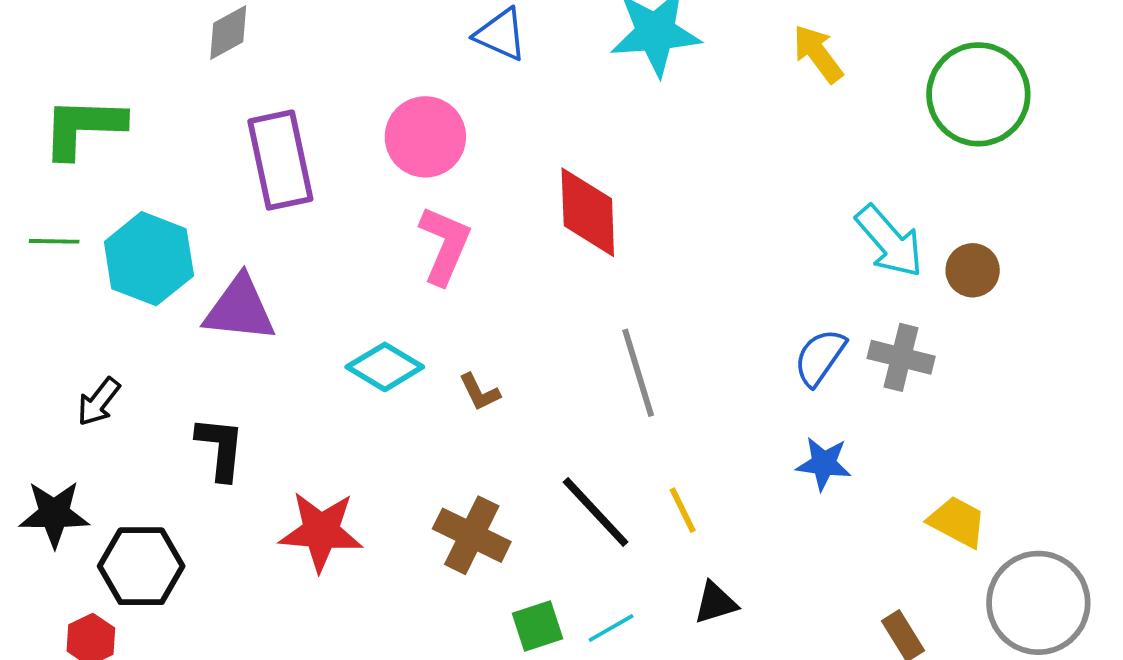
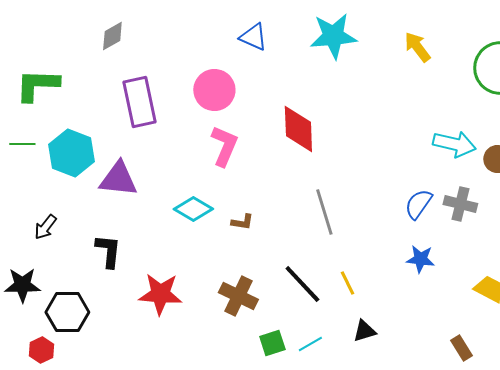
cyan arrow: (889, 241) -> (454, 144), turned -36
brown L-shape: (480, 392) -> (242, 222), turned -55

